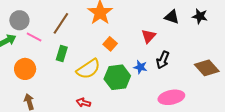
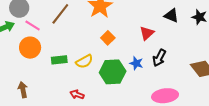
green rectangle: (62, 53) -> (59, 60), moved, turned 63
orange circle: (25, 69) -> (30, 48), moved
yellow semicircle: (88, 69) -> (84, 61), size x0.7

